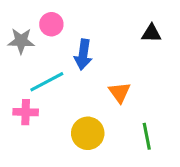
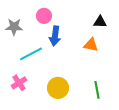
pink circle: (51, 24) -> (44, 16), moved
orange triangle: (120, 92) -> (91, 45), moved, turned -42
pink cross: (26, 112) -> (19, 83), moved, turned -35

